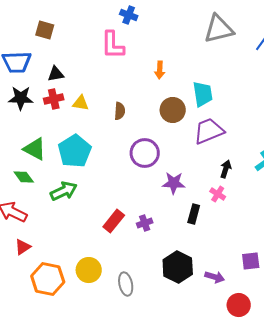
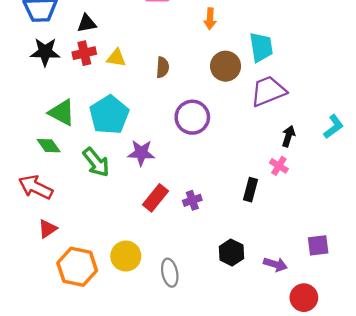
purple star: (174, 183) -> (141, 153), moved
green arrow: (64, 191) -> (96, 162), turned 76
black hexagon: (178, 267) -> (231, 253), size x0.7

